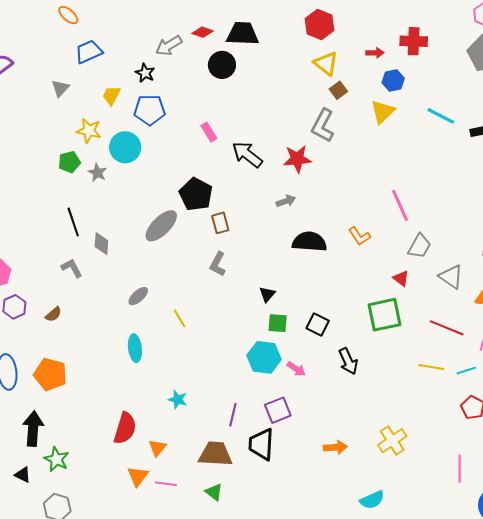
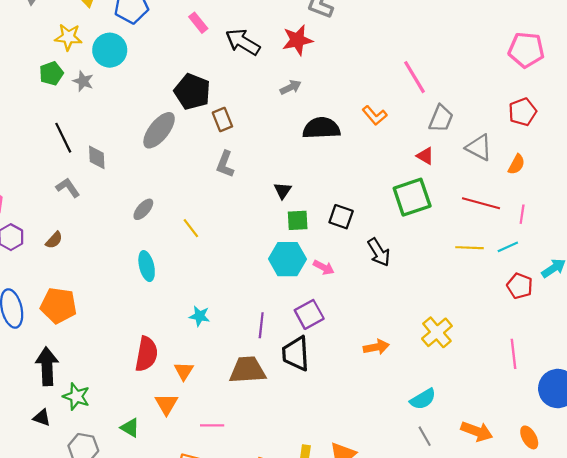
pink line: (166, 484) -> (212, 425), moved
green triangle: (214, 492) -> (130, 428), moved

